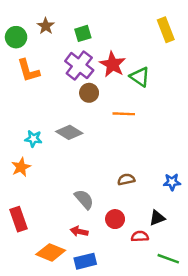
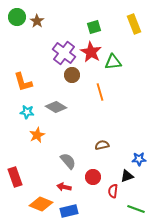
green square: (83, 33) -> (94, 27), moved
green circle: (16, 37) -> (17, 17), moved
orange L-shape: (28, 71) -> (23, 82), moved
green triangle: (140, 77) -> (113, 62), turned -42
orange line: (124, 114) -> (100, 92), turned 72
orange star: (21, 167) -> (37, 135), moved
blue star: (172, 182) -> (139, 159), moved
red semicircle: (140, 236) -> (113, 191), turned -80

